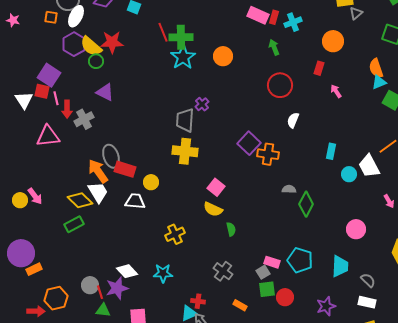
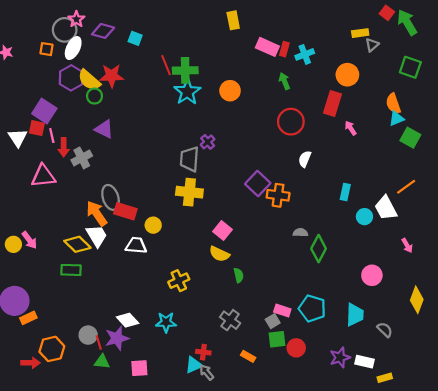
red rectangle: (319, 68) -> (332, 104), size x1.6
green rectangle: (74, 224) -> (71, 270), turned 30
white rectangle: (367, 302) -> (364, 362), moved

